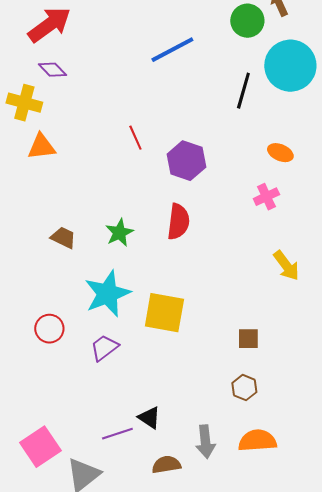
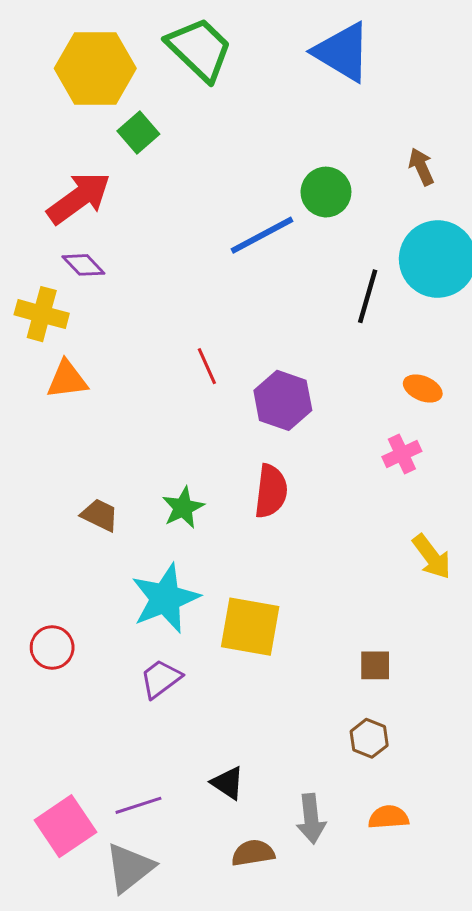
green circle: (247, 21) -> (326, 192), moved
red circle: (49, 329) -> (52, 648), moved
purple line: (117, 434) -> (138, 805), moved
orange semicircle: (257, 441) -> (388, 817), size x0.7

